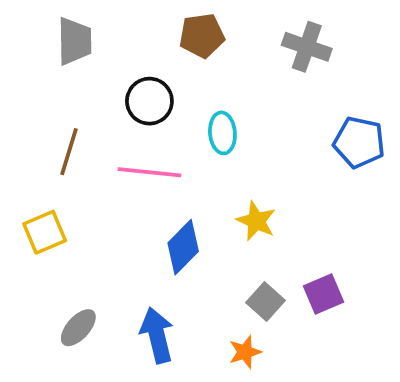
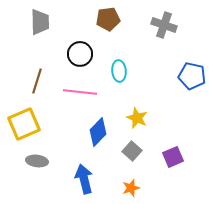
yellow square: (45, 232) -> (24, 124), size x1.4
gray square: (266, 301) -> (132, 151), moved
gray ellipse: (78, 328) -> (37, 161), moved, turned 55

